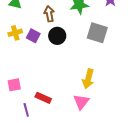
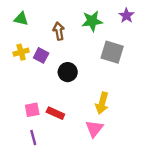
black circle: (57, 36) -> (68, 72), moved
pink square: (14, 85) -> (32, 110), moved
red rectangle: (43, 98) -> (55, 113), moved

